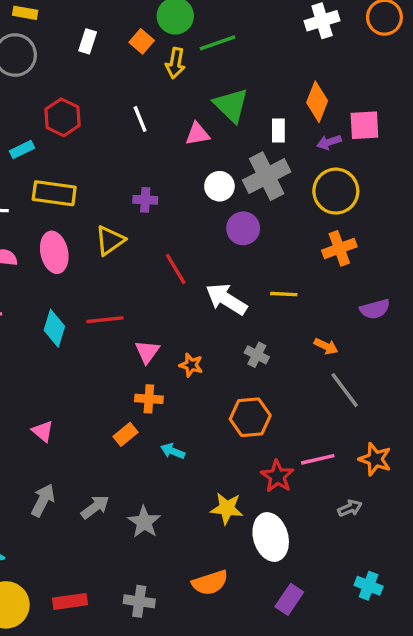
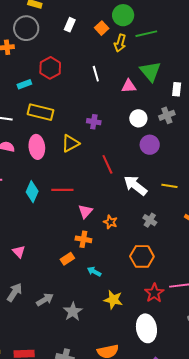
gray cross: (267, 176) -> (167, 115), size x0.6
yellow star: (227, 508) -> (113, 300), moved

